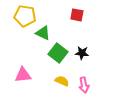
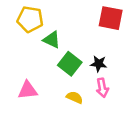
red square: (77, 15) -> (111, 18), moved, size x1.5
pink arrow: (84, 85) -> (102, 88), moved

